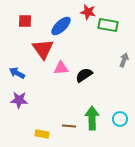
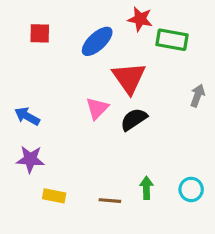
red triangle: (43, 49) -> (129, 78), moved
pink triangle: (61, 68) -> (97, 108), turned -42
green arrow: (92, 118) -> (147, 188), size x0.6
yellow rectangle: (42, 134) -> (54, 196), moved

